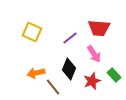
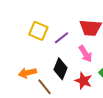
yellow square: (32, 32) -> (38, 31), moved
red star: (92, 81) -> (83, 81), turned -30

